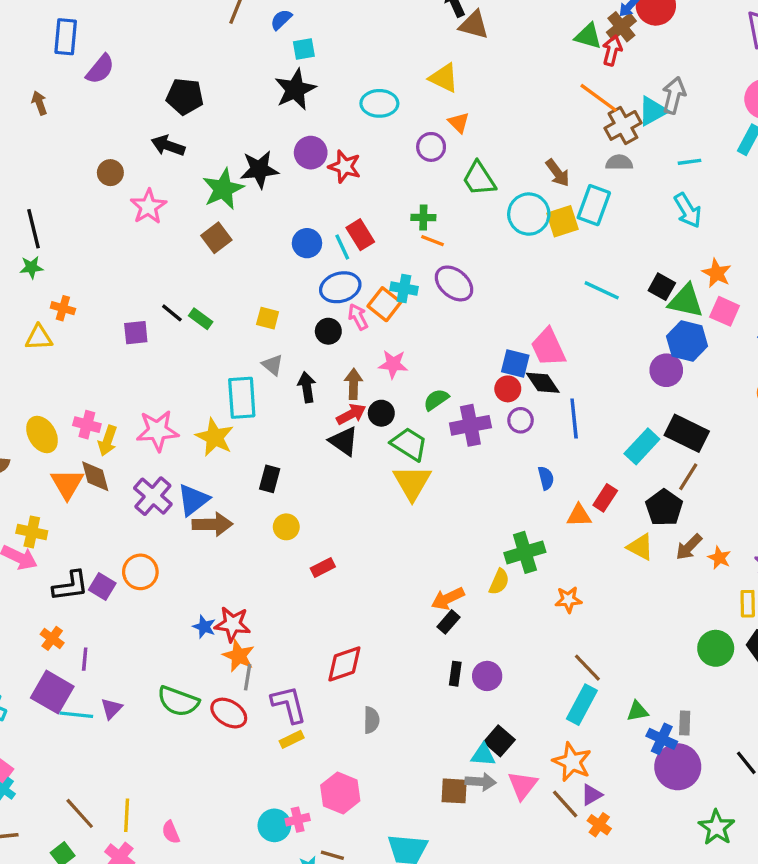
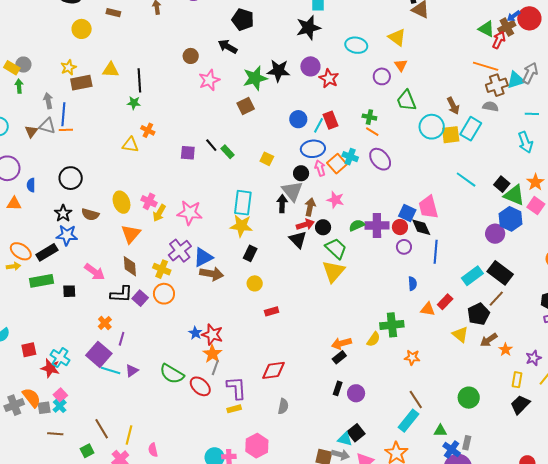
orange line: (599, 98) -> (486, 66), turned -30
cyan line: (342, 247) -> (319, 125), turned 42
gray triangle: (272, 365) -> (292, 191), moved, size x1.6
purple cross: (470, 425) -> (377, 225), moved
yellow star: (215, 437) -> (241, 226), moved, turned -30
brown diamond: (95, 476) -> (130, 266), moved
yellow cross: (32, 532) -> (162, 269), moved
green circle: (716, 648) -> (469, 398), moved

